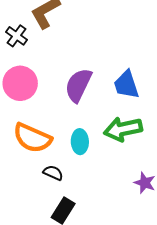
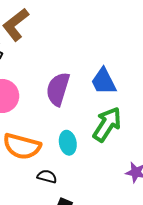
green arrow: (123, 129) -> (107, 124), turned 144

